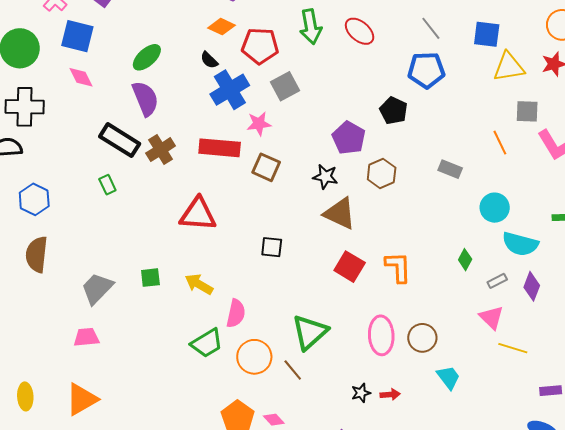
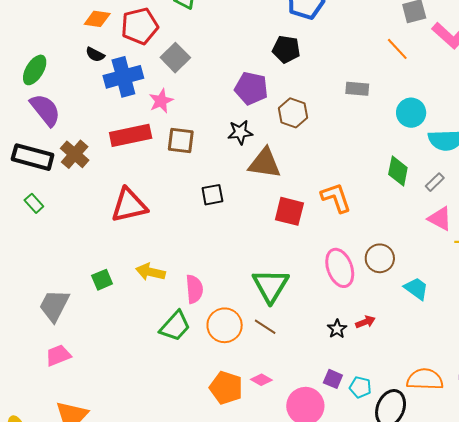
blue cross: (230, 90) -> (123, 77), turned 33
black square: (272, 247) -> (212, 195), moved
green diamond: (465, 260) -> (398, 171), size x1.4

